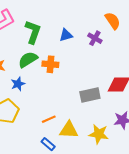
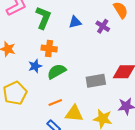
green semicircle: (28, 60) -> (57, 71), moved
orange cross: (50, 64) -> (49, 49), moved
blue star: (18, 84) -> (35, 66), moved

